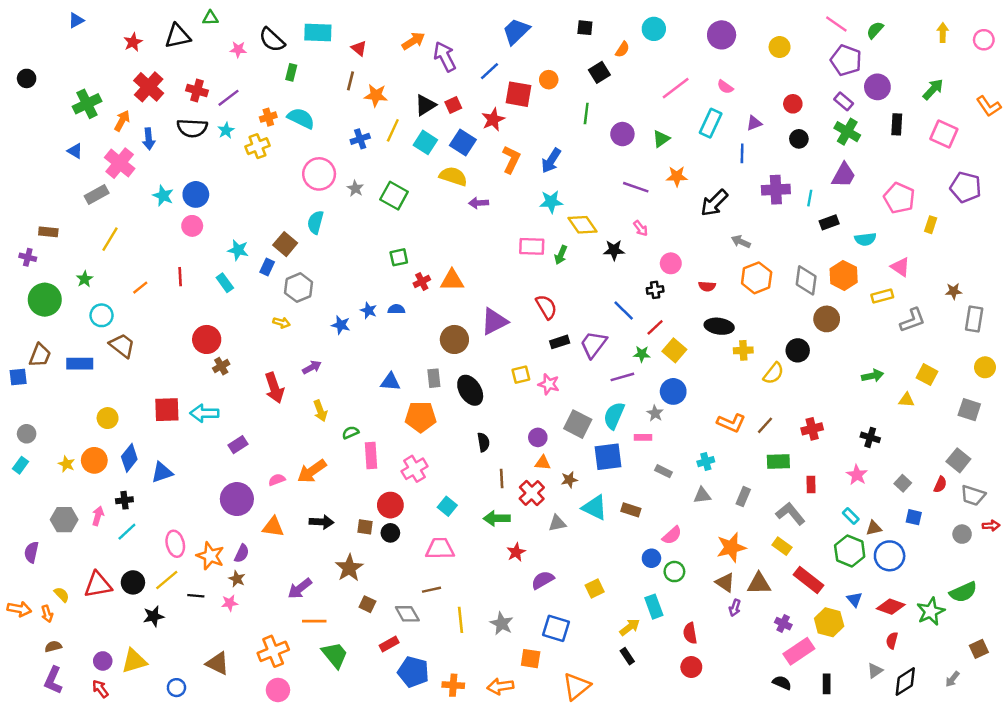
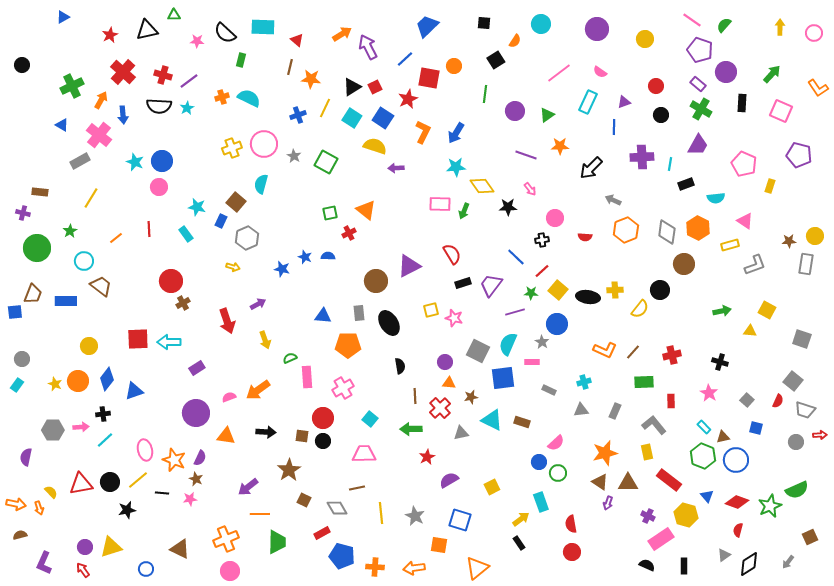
yellow cross: (257, 146) -> (232, 148), moved
orange triangle: (452, 280) -> (366, 210), moved, turned 40
black ellipse: (719, 326) -> (588, 297), moved
yellow circle: (985, 367) -> (815, 236), moved
pink arrow: (98, 516) -> (81, 427), turned 70
yellow rectangle: (782, 546) -> (647, 452), turned 42
brown semicircle: (53, 646) -> (20, 535), moved
green trapezoid: (335, 655) -> (277, 542), turned 40

